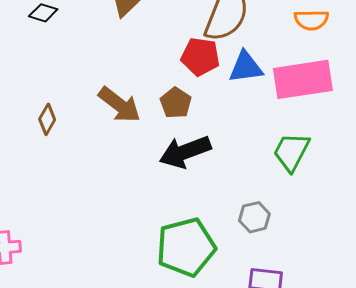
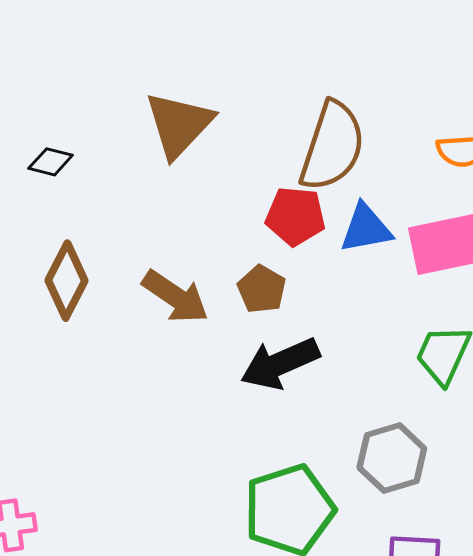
brown diamond: (47, 119) -> (67, 281), moved, size x1.6
gray hexagon: (254, 217) -> (392, 458), size x1.4

